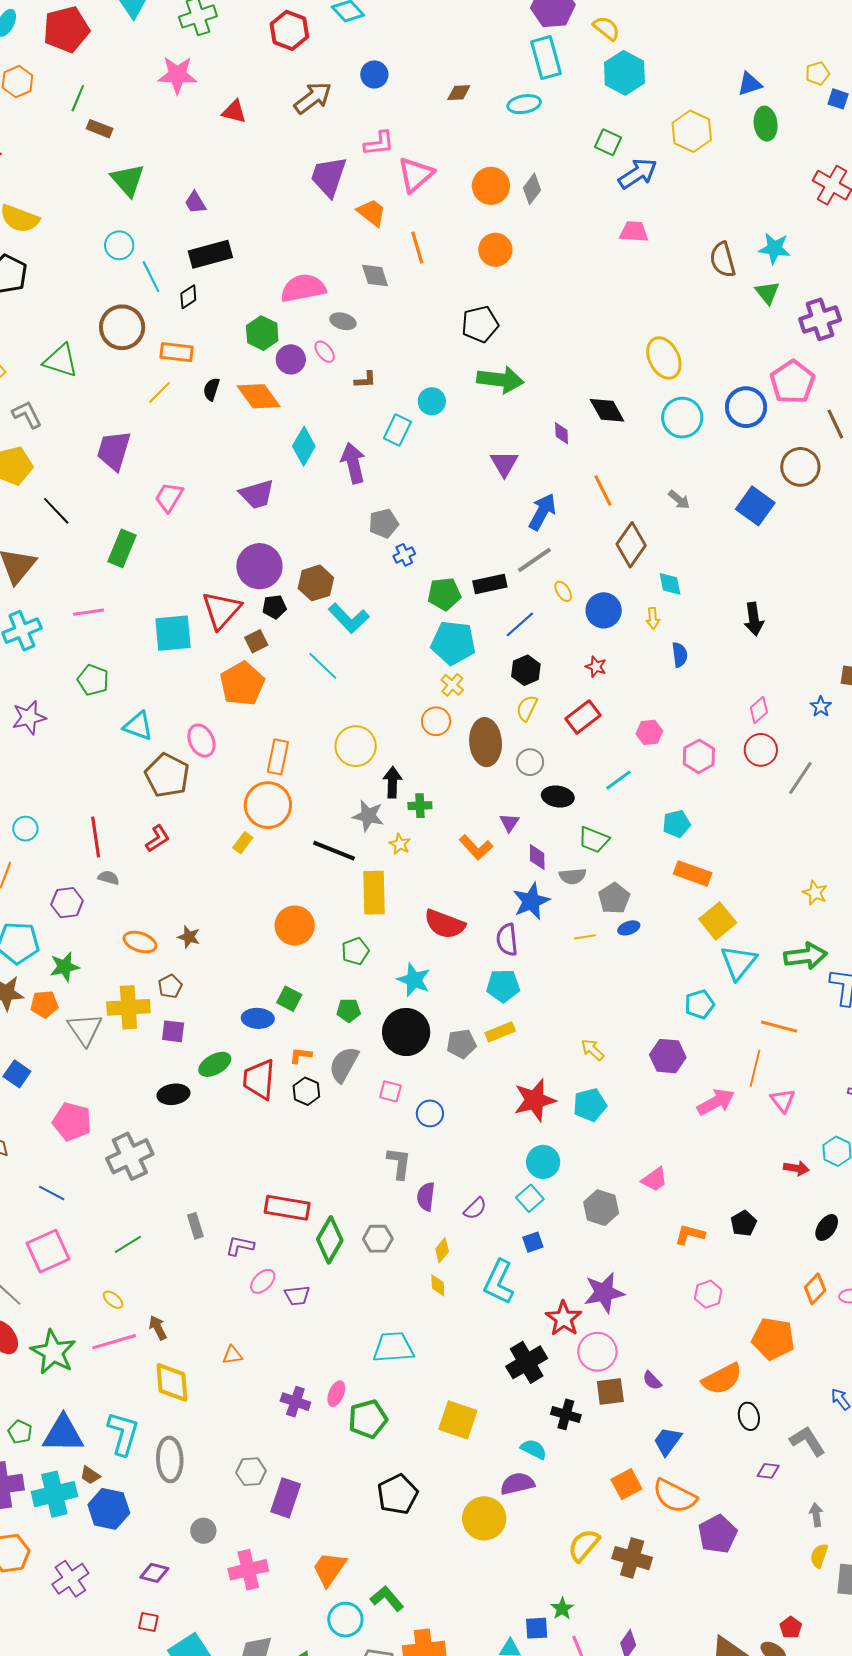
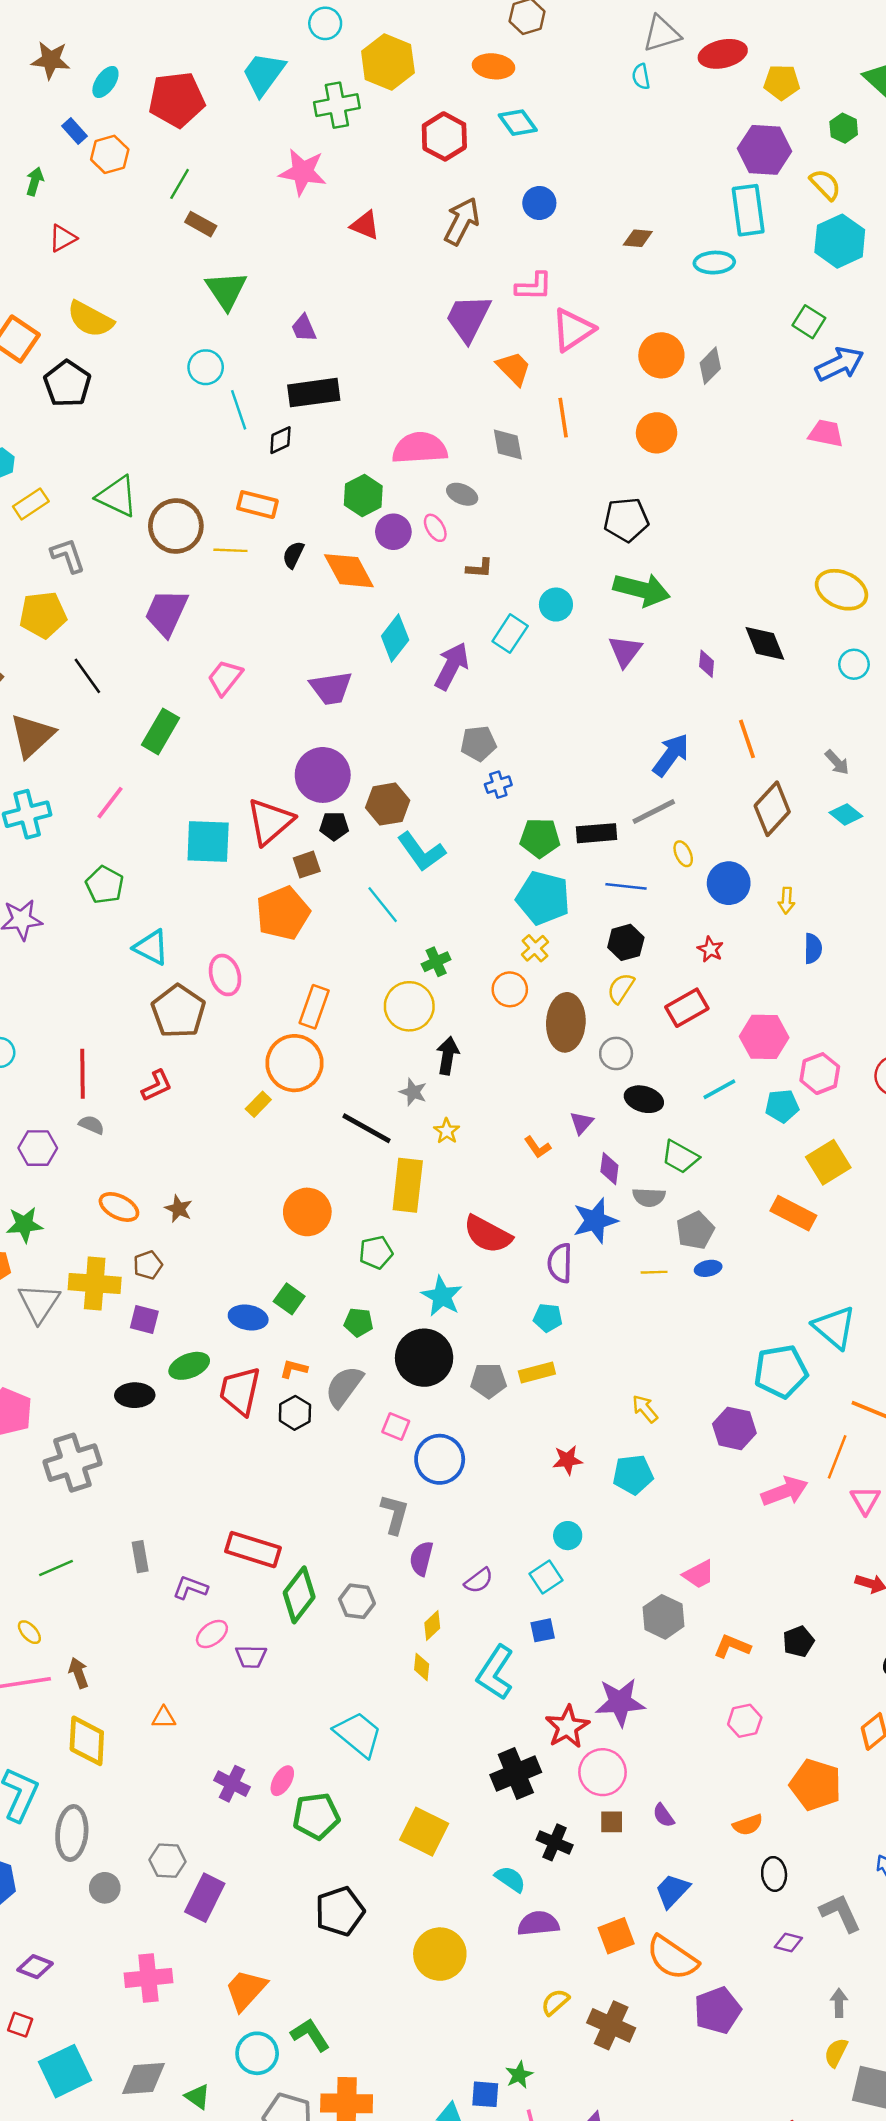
brown arrow: (313, 98) -> (462, 221), turned -33
brown circle: (122, 327) -> (176, 526), moved
yellow ellipse: (664, 358) -> (841, 590), turned -48
yellow line: (160, 392) -> (230, 550), turned 40
cyan circle: (682, 418) -> (854, 664), size x0.6
purple arrow: (353, 463) -> (452, 666), turned 33
purple triangle: (504, 464) -> (625, 651), moved
cyan diamond: (670, 584) -> (846, 814), moved, turned -48
pink line: (88, 612) -> (110, 803), turned -52
blue line: (520, 624) -> (626, 886), turned 40
pink hexagon: (649, 732) -> (764, 1037), size x1.5
green cross: (420, 806) -> (436, 962), moved, turned -30
gray star: (368, 816) -> (413, 1092), size x0.7
cyan pentagon: (676, 824) -> (782, 1106), moved
orange L-shape: (476, 847) -> (537, 1147), size x0.7
yellow square: (718, 921) -> (828, 1162), moved
cyan triangle: (739, 962) -> (834, 1327), turned -36
cyan pentagon: (503, 986) -> (548, 1318), size x0.7
cyan pentagon: (700, 1004) -> (781, 1371), size x1.5
red star: (535, 1100) -> (568, 1460), size x0.6
blue circle: (430, 1113) -> (440, 1459), size x1.5
cyan circle: (543, 1162) -> (568, 1536), size x0.7
gray hexagon: (601, 1208) -> (664, 1617), moved
cyan trapezoid: (393, 1347) -> (358, 1734), turned 36
orange semicircle: (722, 1379) -> (748, 1825), size x0.6
brown square: (610, 1391) -> (612, 1822), size x0.7
purple semicircle: (517, 1484) -> (538, 1923), moved
gray circle: (203, 1531) -> (105, 1888), moved
yellow semicircle: (584, 1545) -> (555, 2002), size x0.7

